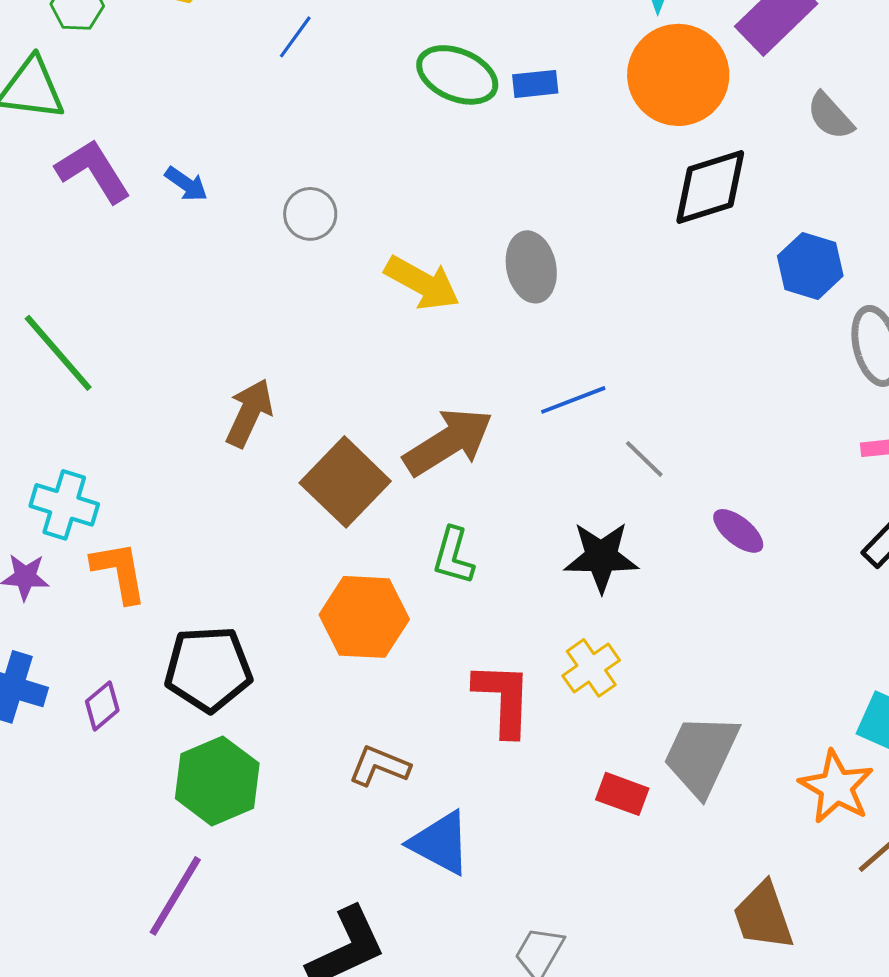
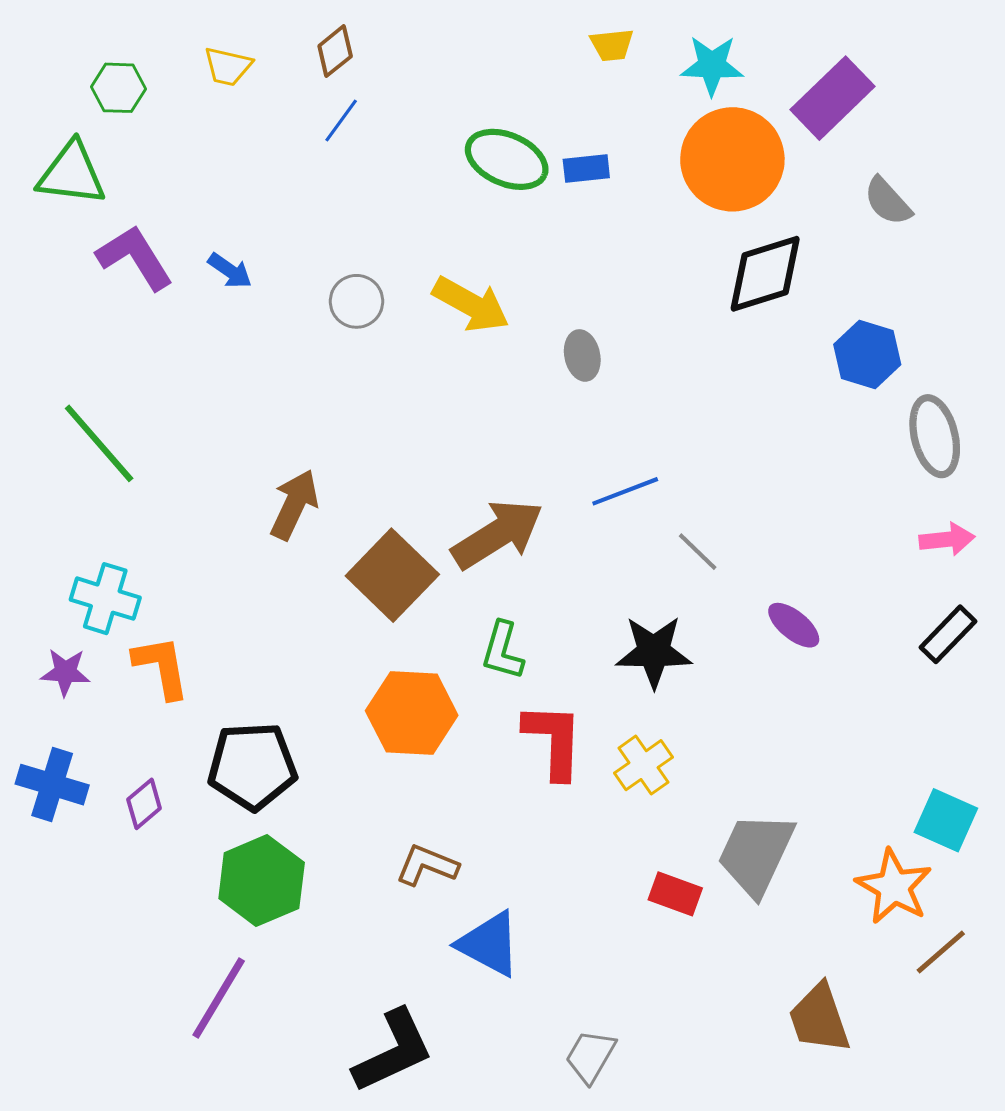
gray ellipse: (531, 267) -> (582, 355), size x0.7
yellow arrow: (422, 283) -> (471, 304), moved
red L-shape: (503, 699) -> (554, 741), moved

